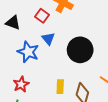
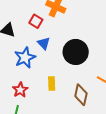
blue star: (28, 52) -> (25, 58), turned 30
yellow rectangle: (60, 87) -> (52, 83), moved

